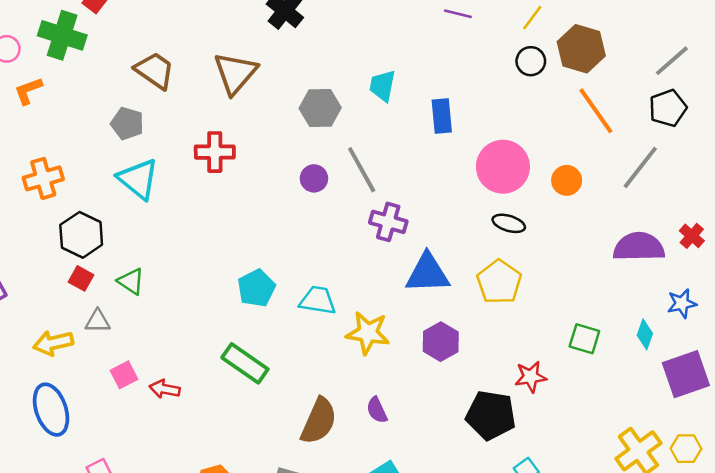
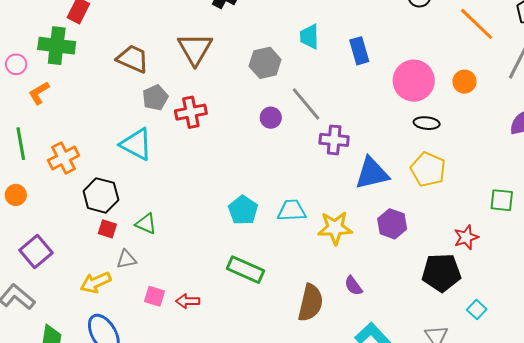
gray pentagon: (127, 123) -> (155, 98), moved, turned -30
pink square: (124, 375) -> (155, 296), turned -35

